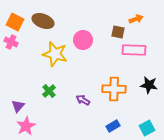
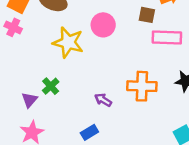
green cross: (49, 91) -> (51, 86), moved
purple triangle: (18, 106) -> (29, 100), moved
blue rectangle: (113, 126) -> (89, 132), moved

